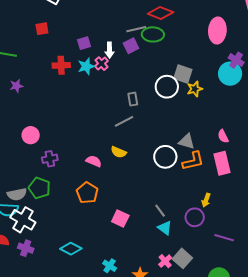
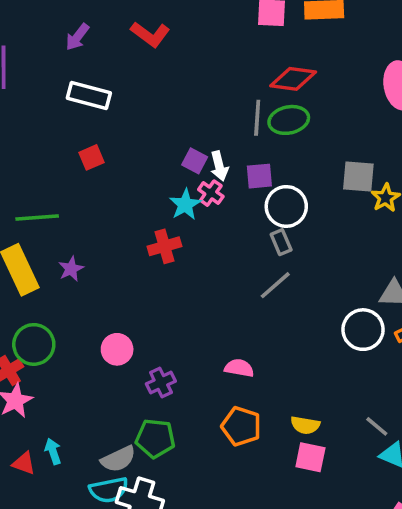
gray line: (136, 29) -> (257, 118), turned -60
purple square: (84, 43) -> (195, 161), moved, turned -32
purple square: (131, 46) -> (259, 176), moved, turned 35
red cross: (61, 65) -> (164, 246), moved
white circle: (167, 87) -> (286, 206), moved
yellow semicircle: (119, 152) -> (305, 425), moved

